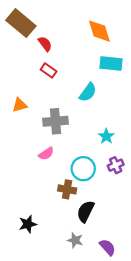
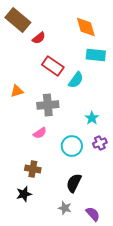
red semicircle: (45, 44) -> (39, 38), turned 88
red rectangle: (49, 70) -> (53, 66), moved, size x1.5
brown cross: (67, 189) -> (33, 169), moved

